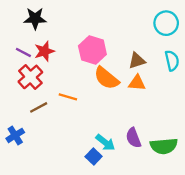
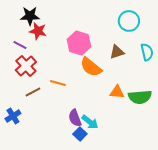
cyan circle: (166, 23) -> (129, 21), moved
red star: (44, 51) -> (38, 31), moved, turned 30
orange triangle: (137, 83) -> (117, 92), moved
purple semicircle: (133, 138) -> (75, 118), moved
green semicircle: (164, 146) -> (140, 97), moved

